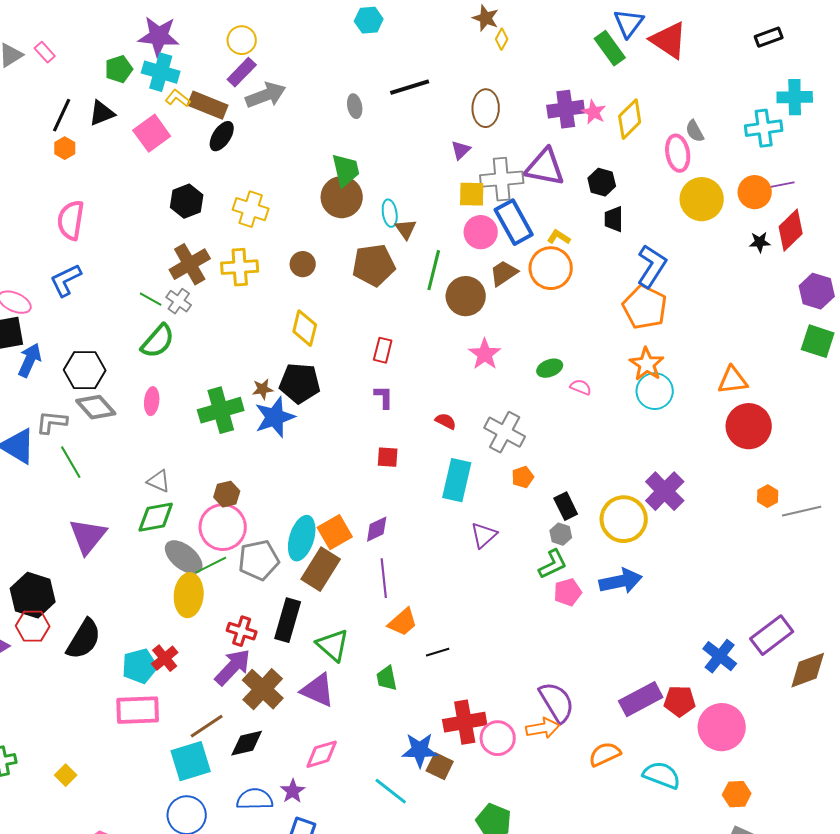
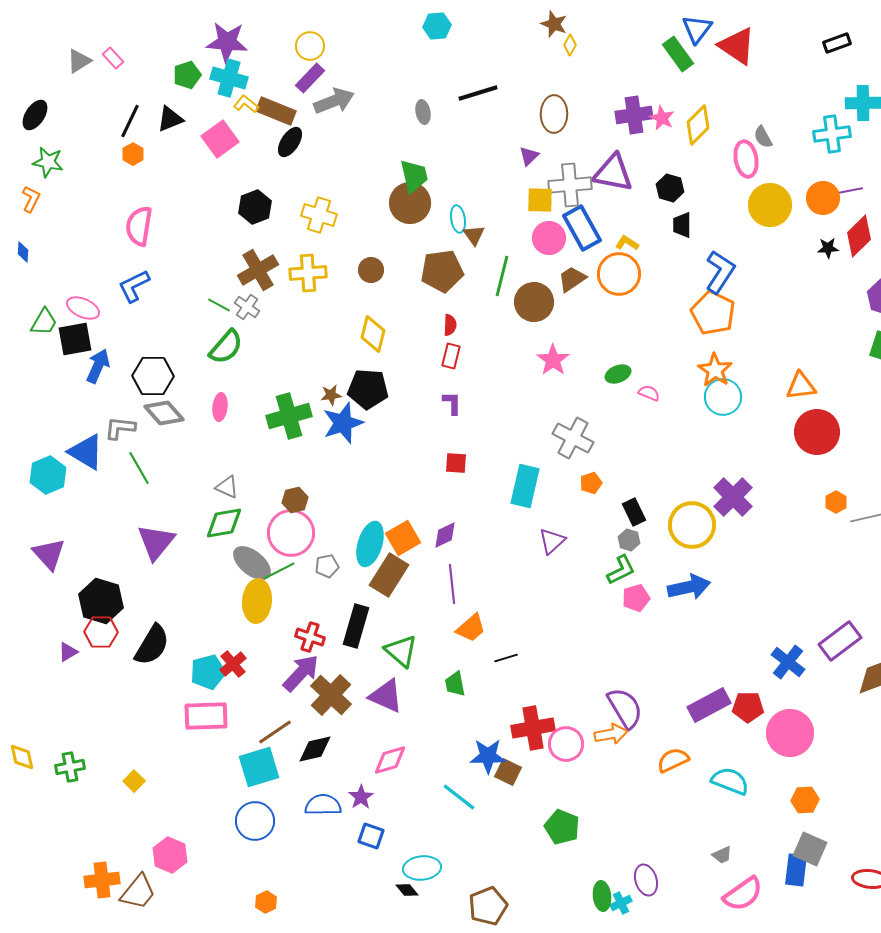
red semicircle: (446, 421) -> (450, 325), moved, turned 65
gray pentagon: (259, 560) -> (327, 566), size x0.6

